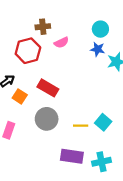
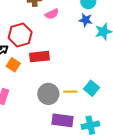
red hexagon: (28, 51) -> (20, 35), moved
red rectangle: (48, 88) -> (39, 57), turned -36
gray circle: (47, 119) -> (48, 94), moved

